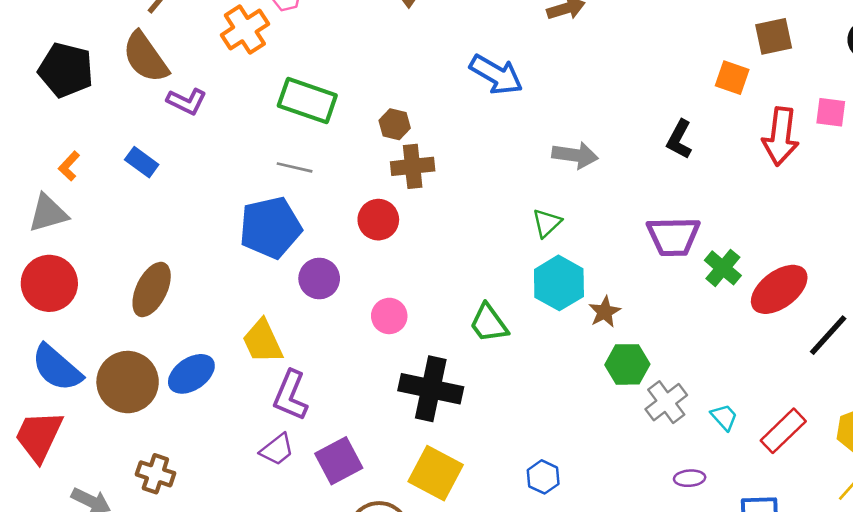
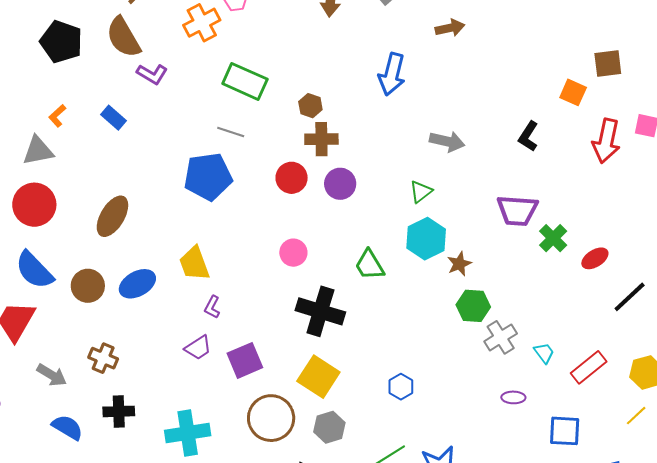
blue arrow: (496, 75) -> (392, 74), turned 69
purple circle: (319, 278) -> (340, 184), moved
red ellipse: (779, 289) -> (595, 258), size x0.6
brown circle: (128, 382) -> (88, 286), size x0.7
purple L-shape: (290, 395) -> (212, 307), size x0.6

